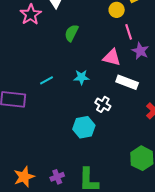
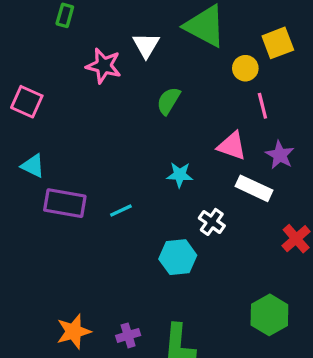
pink star: (31, 15) -> (104, 66), turned -30
purple star: (140, 51) -> (280, 155), moved
cyan line: (47, 80) -> (121, 210), moved

